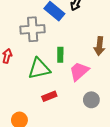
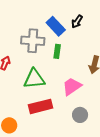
green rectangle: (60, 55) -> (57, 51), moved
red rectangle: (49, 96) -> (40, 106), size x1.6

